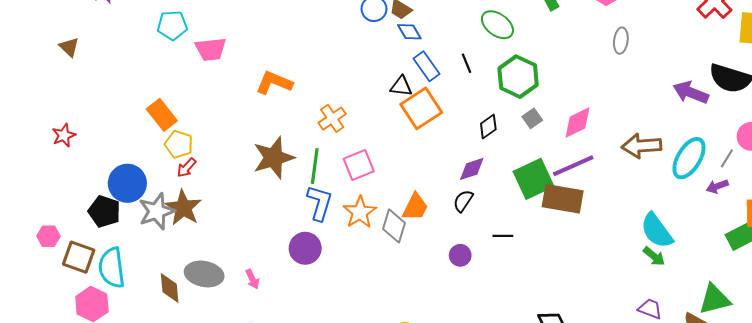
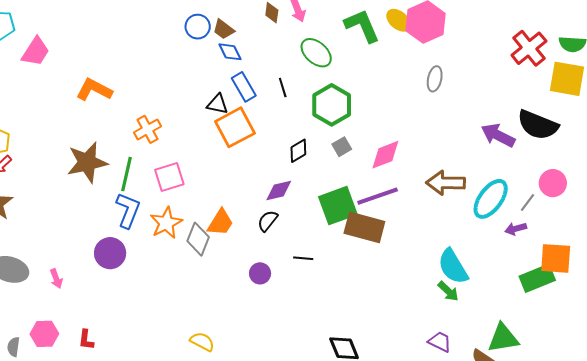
pink trapezoid: (211, 49) -> (36, 52), turned -56

